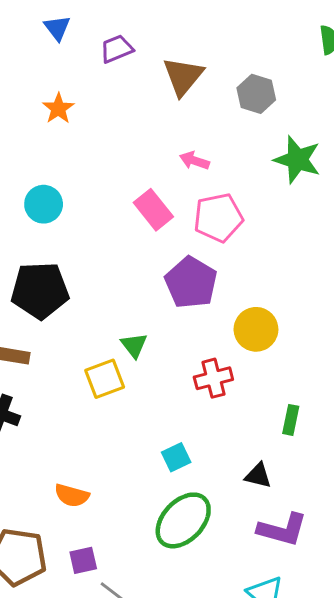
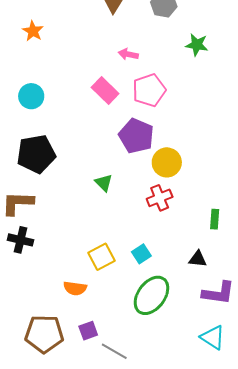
green star: (297, 160) -> (197, 45), size x0.7
yellow circle: (256, 329) -> (167, 162), moved
yellow square: (105, 379) -> (101, 257), moved

